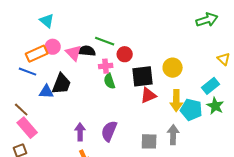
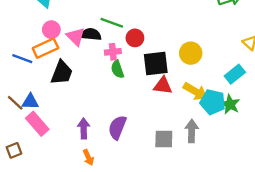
orange rectangle: (37, 54) -> (45, 48), moved
blue triangle: (46, 92) -> (30, 102), moved
red triangle: (148, 95) -> (163, 86), turned 30
yellow arrow: (176, 101) -> (195, 91), turned -60
green star: (215, 106) -> (230, 104), moved
pink rectangle: (27, 128) -> (37, 124), moved

